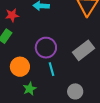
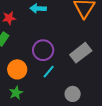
cyan line: (51, 69) -> (49, 72), turned 56
green star: (30, 89) -> (16, 93), moved

